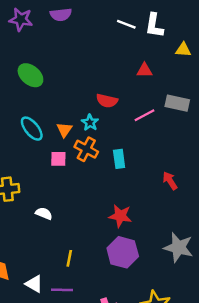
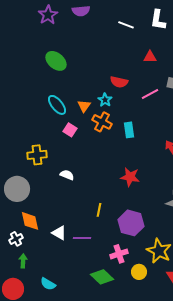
purple star: (21, 19) -> (48, 15), turned 30
white line: (126, 24) -> (126, 25), moved
pink square: (58, 159) -> (70, 130), moved, turned 32
purple hexagon: (123, 252) -> (131, 223), moved
yellow line: (69, 258) -> (99, 210), moved

